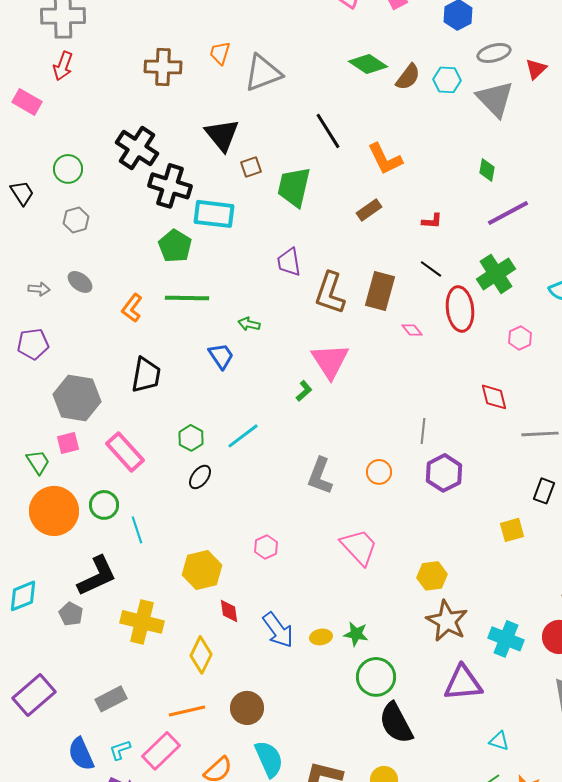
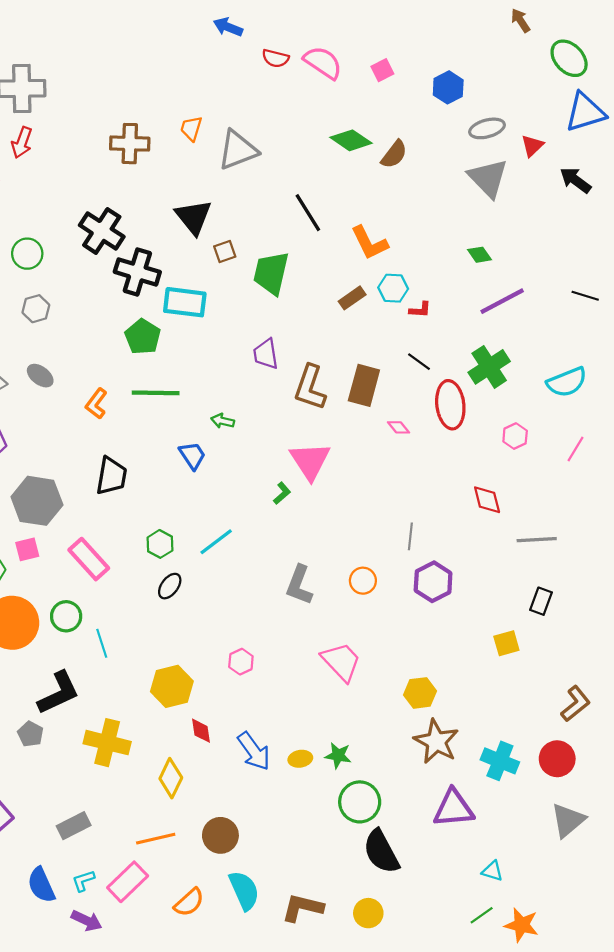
cyan hexagon: (447, 80) -> (393, 288), moved
green diamond: (487, 170) -> (479, 255), turned -45

